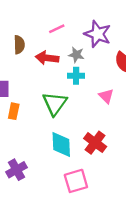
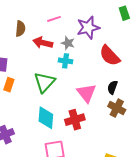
purple star: (98, 34) -> (88, 28), turned 30
pink triangle: (106, 96) -> (86, 93), moved, size x1.5
red cross: (95, 143) -> (75, 120), turned 30

